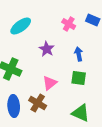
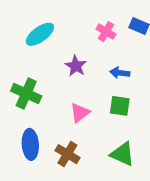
blue arrow: (79, 54) -> (120, 73), turned -72
brown cross: (38, 103) -> (67, 154), moved

